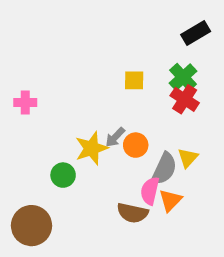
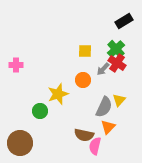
gray arrow: (115, 137) -> (103, 69), moved
orange circle: (136, 145) -> (83, 80), moved
pink semicircle: (150, 191) -> (95, 146), moved

